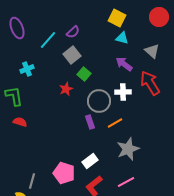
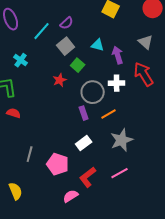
cyan triangle: (122, 38) -> (98, 45), moved
purple arrow: (124, 64) -> (118, 55), turned 36
cyan cross: (27, 69) -> (21, 60), turned -32
white rectangle: (90, 161) -> (84, 143), moved
gray line: (32, 181) -> (30, 154), moved

